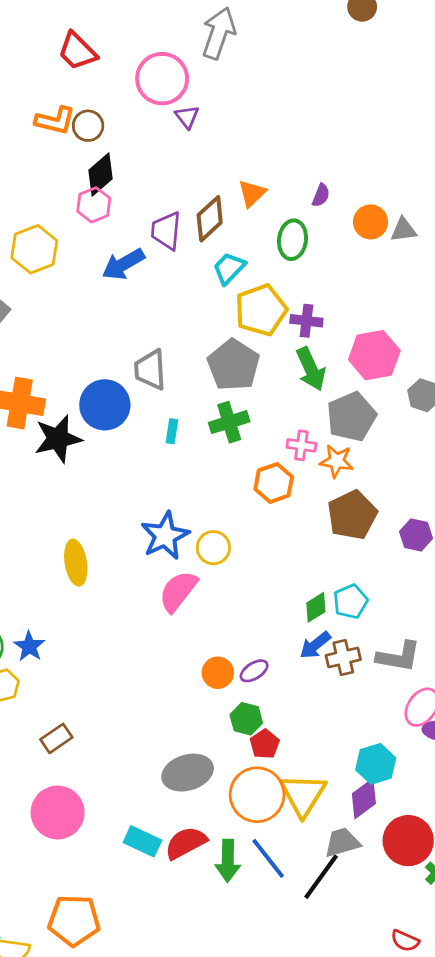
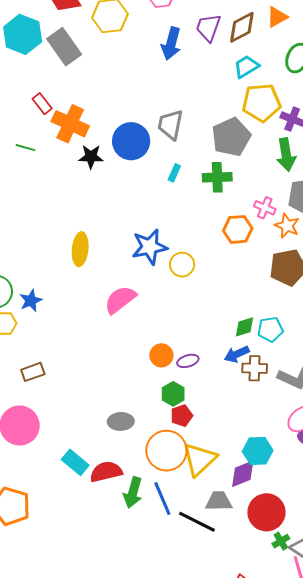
blue arrow: (123, 264) -> (171, 44), turned -60
black star: (58, 439) -> (91, 157), size x0.7
pink semicircle: (178, 591) -> (120, 300), moved
gray ellipse: (188, 773) -> (121, 421), size x0.7
black line: (321, 877) -> (197, 522), turned 66

